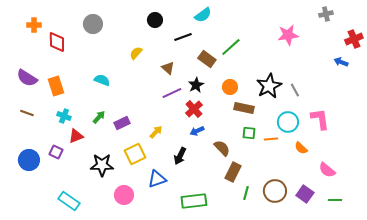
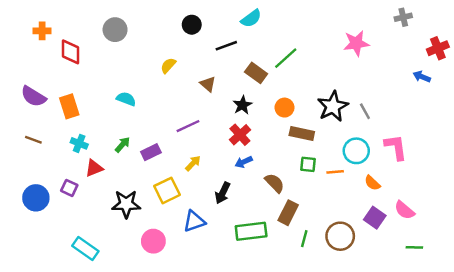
purple line: (172, 93) -> (188, 126), moved
purple square: (305, 194) -> (375, 218), moved
green rectangle: (194, 201) -> (251, 231), moved

